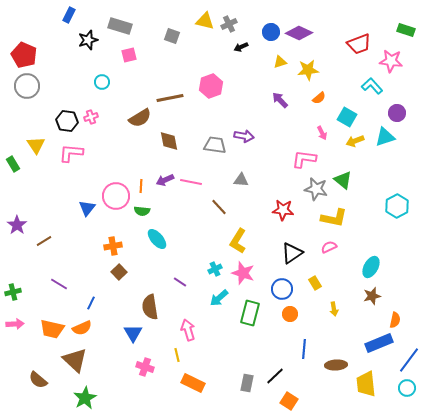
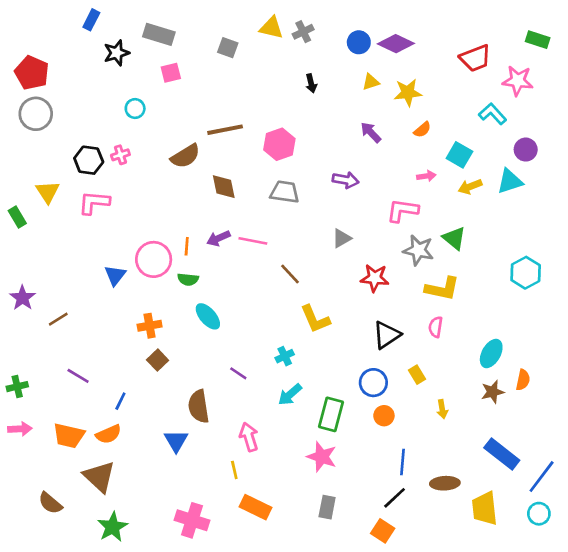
black arrow: (241, 47) -> (311, 83), moved, turned -80
pink hexagon: (211, 86) -> (279, 144), moved
pink arrow: (322, 133) -> (426, 176), turned -72
purple arrow: (244, 136) -> (346, 180), moved
gray triangle: (241, 180) -> (342, 238), moved, turned -35
yellow L-shape: (238, 241) -> (315, 319), turned -55
pink semicircle: (329, 247) -> (436, 327), turned -56
pink star: (243, 273) -> (322, 457), moved
orange semicircle: (395, 320) -> (523, 380), moved
blue rectangle: (379, 343) -> (502, 454), turned 60
pink cross: (145, 367) -> (192, 520), moved, size x1.4
black line: (275, 376) -> (395, 498), moved

